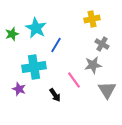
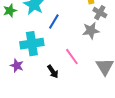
gray cross: (102, 44) -> (100, 13), moved
gray star: (93, 65) -> (91, 31), moved

